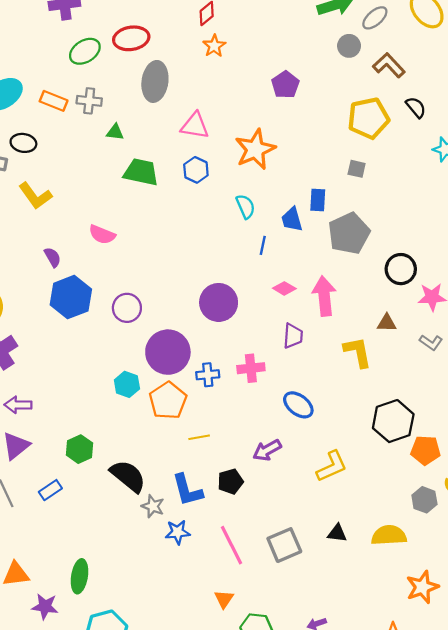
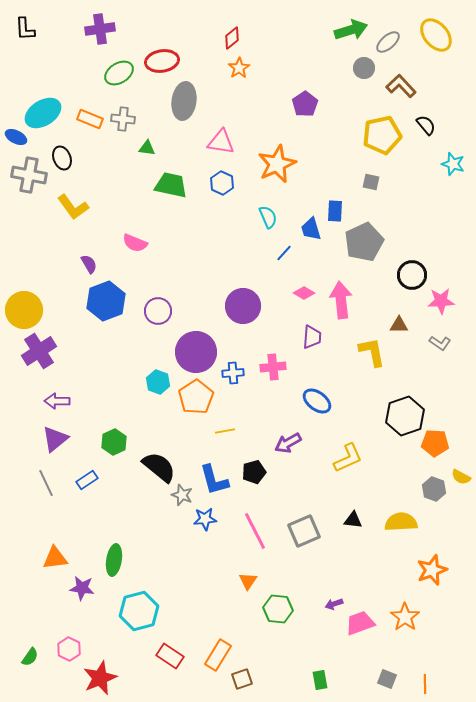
black ellipse: (23, 143) -> (62, 158), turned 60
blue line: (263, 245) -> (284, 253), turned 30

